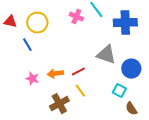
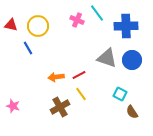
blue circle: (131, 69) -> (132, 60), moved
pink star: (32, 79) -> (13, 106), moved

